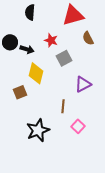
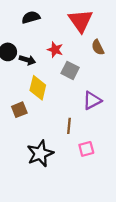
black semicircle: (30, 12) -> (31, 17), turned 70
red triangle: (73, 15) -> (80, 21), turned -50
gray square: (64, 58) -> (70, 70), turned -35
pink square: (78, 126) -> (86, 149), turned 32

